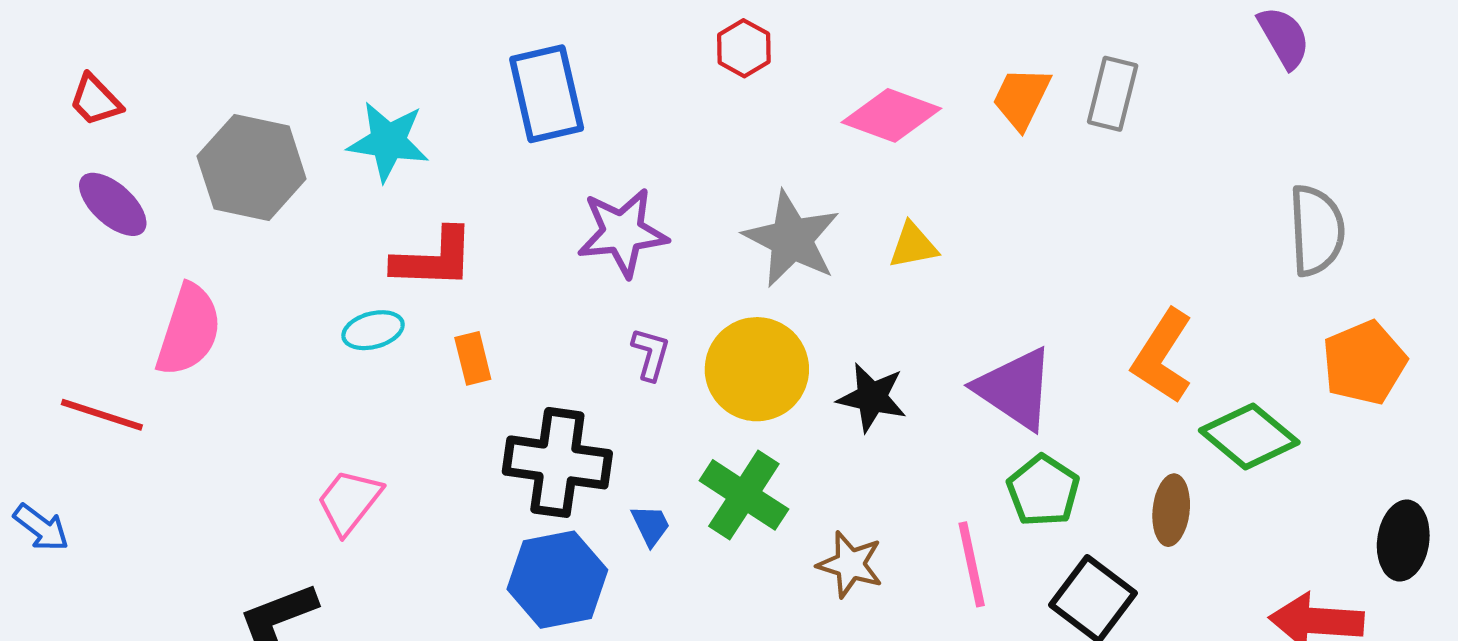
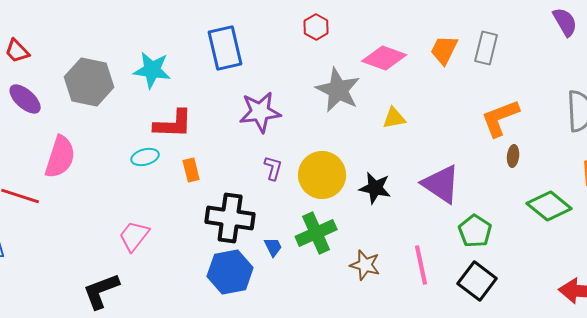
gray star: (792, 239) -> (338, 90), moved
orange L-shape: (1162, 356) -> (500, 118), moved, turned 36
green pentagon: (1043, 491) -> (475, 231), moved
green cross: (744, 495) -> (316, 233), turned 33
brown ellipse: (1171, 510) -> (513, 156), moved, size x0.7

